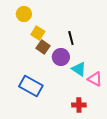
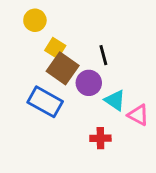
brown square: (43, 47) -> (63, 68), size x1.5
blue rectangle: (31, 86) -> (45, 102), moved
red cross: (79, 105) -> (100, 138), moved

